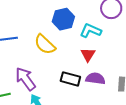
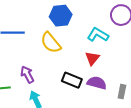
blue hexagon: (63, 19) -> (61, 16), moved
purple arrow: (25, 79) -> (27, 74), size x0.7

